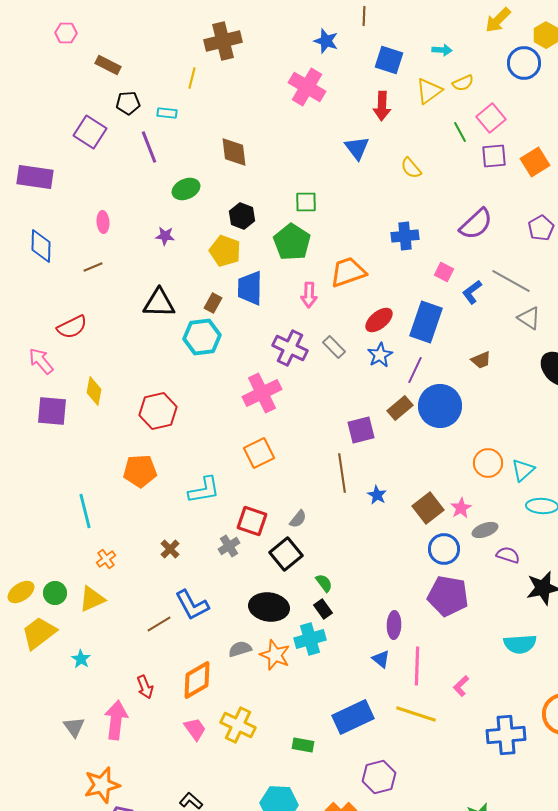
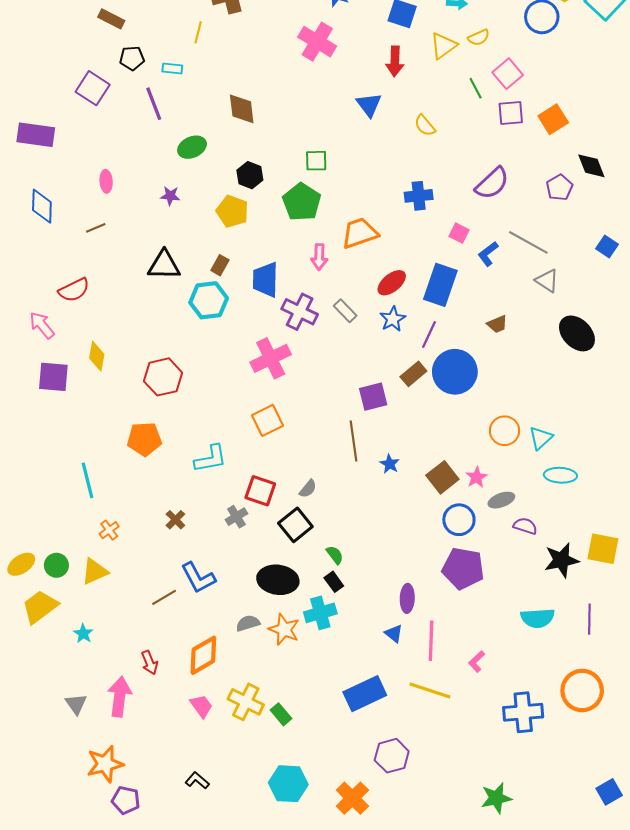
blue trapezoid: (250, 288) -> (265, 280), moved
green rectangle: (303, 745) -> (281, 714), moved, turned 40

